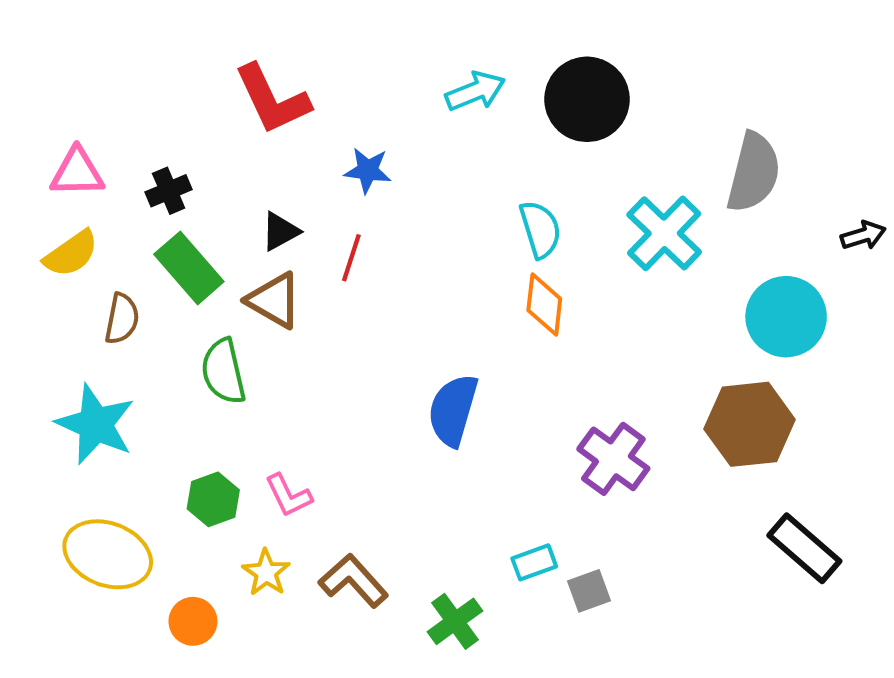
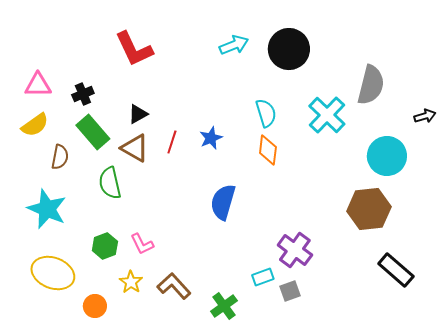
blue star: (368, 170) -> (211, 138), moved, turned -30
red line: (351, 258) -> (172, 142), moved
purple cross: (613, 459) -> (295, 250), moved

